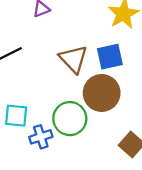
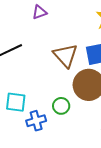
green circle: (70, 119) -> (61, 106), size x0.6

